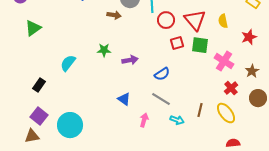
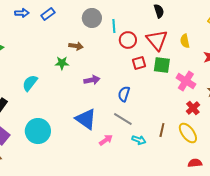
brown arrow: (114, 15) -> (76, 46), moved
green star: (104, 50) -> (62, 63), moved
blue semicircle: (162, 74) -> (124, 94), turned 140
blue triangle: (124, 99) -> (86, 119), size x1.6
pink arrow: (144, 120) -> (106, 140), turned 40
cyan circle: (70, 125) -> (38, 131), moved

